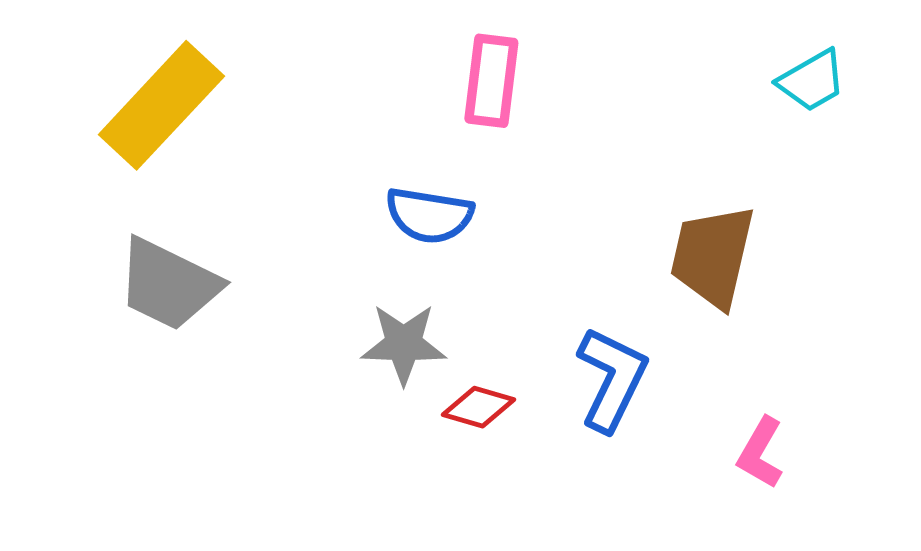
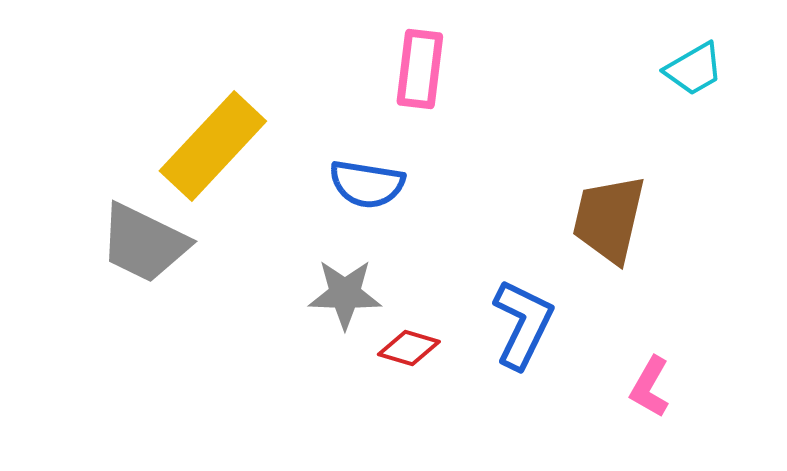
yellow rectangle: (161, 105) -> (213, 146), moved

